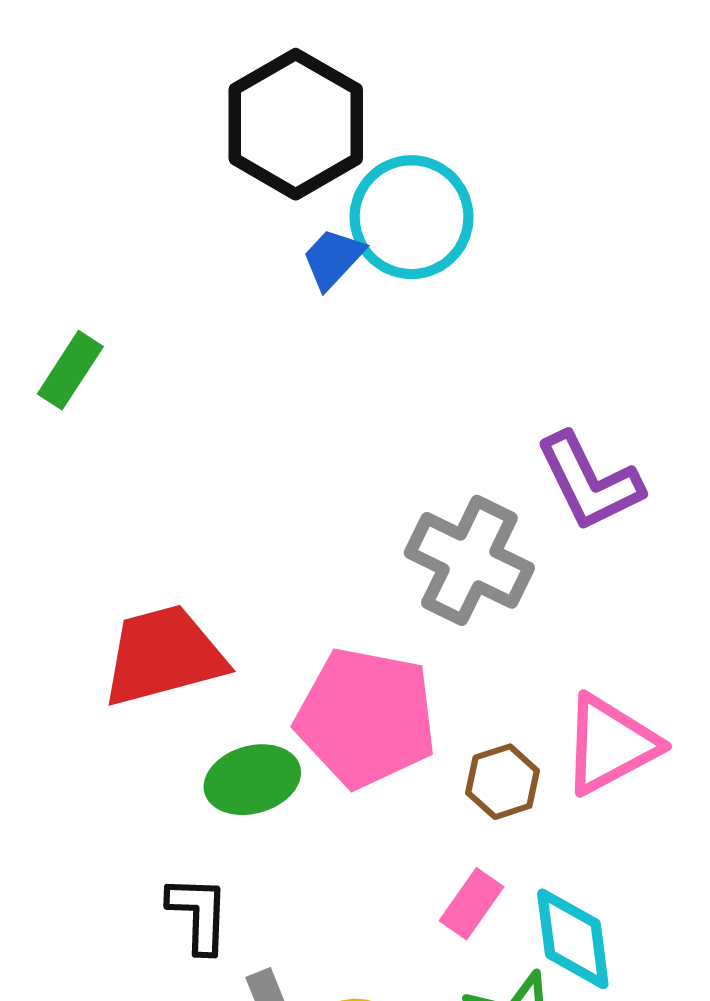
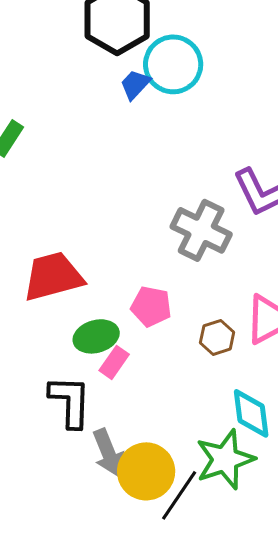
pink pentagon: (366, 718) -> (151, 306), size x0.6
pink rectangle: (472, 904) -> (114, 362), moved
black L-shape: (199, 914) -> (70, 401), size x1.4

